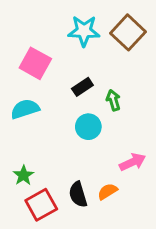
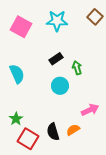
brown square: (128, 32) -> (95, 17), moved, size x0.7
pink square: (35, 63) -> (21, 27), moved
cyan semicircle: (25, 109) -> (17, 74), turned 84
red square: (41, 205) -> (28, 139), turned -30

